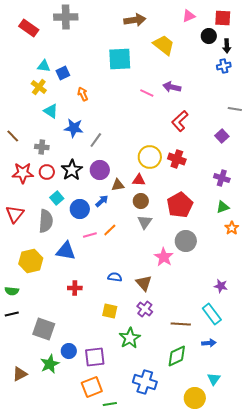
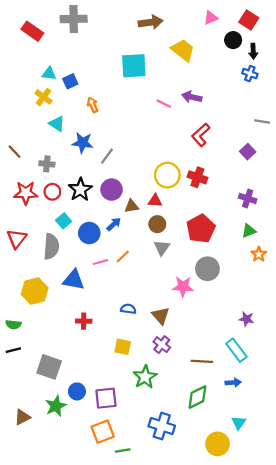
red square: (223, 18) -> (249, 20), turned 30
blue cross: (224, 66) -> (250, 74), turned 32
pink star: (164, 257) -> (183, 287), turned -30

